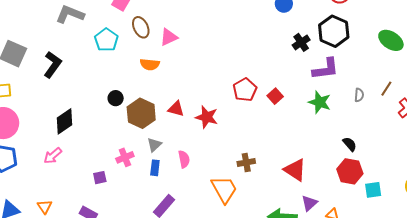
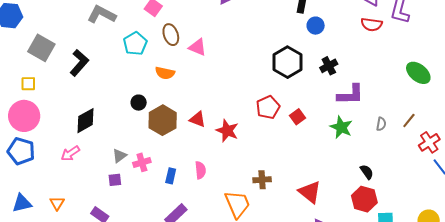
black hexagon: (334, 31) -> (288, 62), moved
pink triangle: (169, 37) -> (198, 47), turned 42
orange semicircle: (150, 64) -> (165, 73), moved
gray triangle: (154, 145) -> (119, 156), moved

